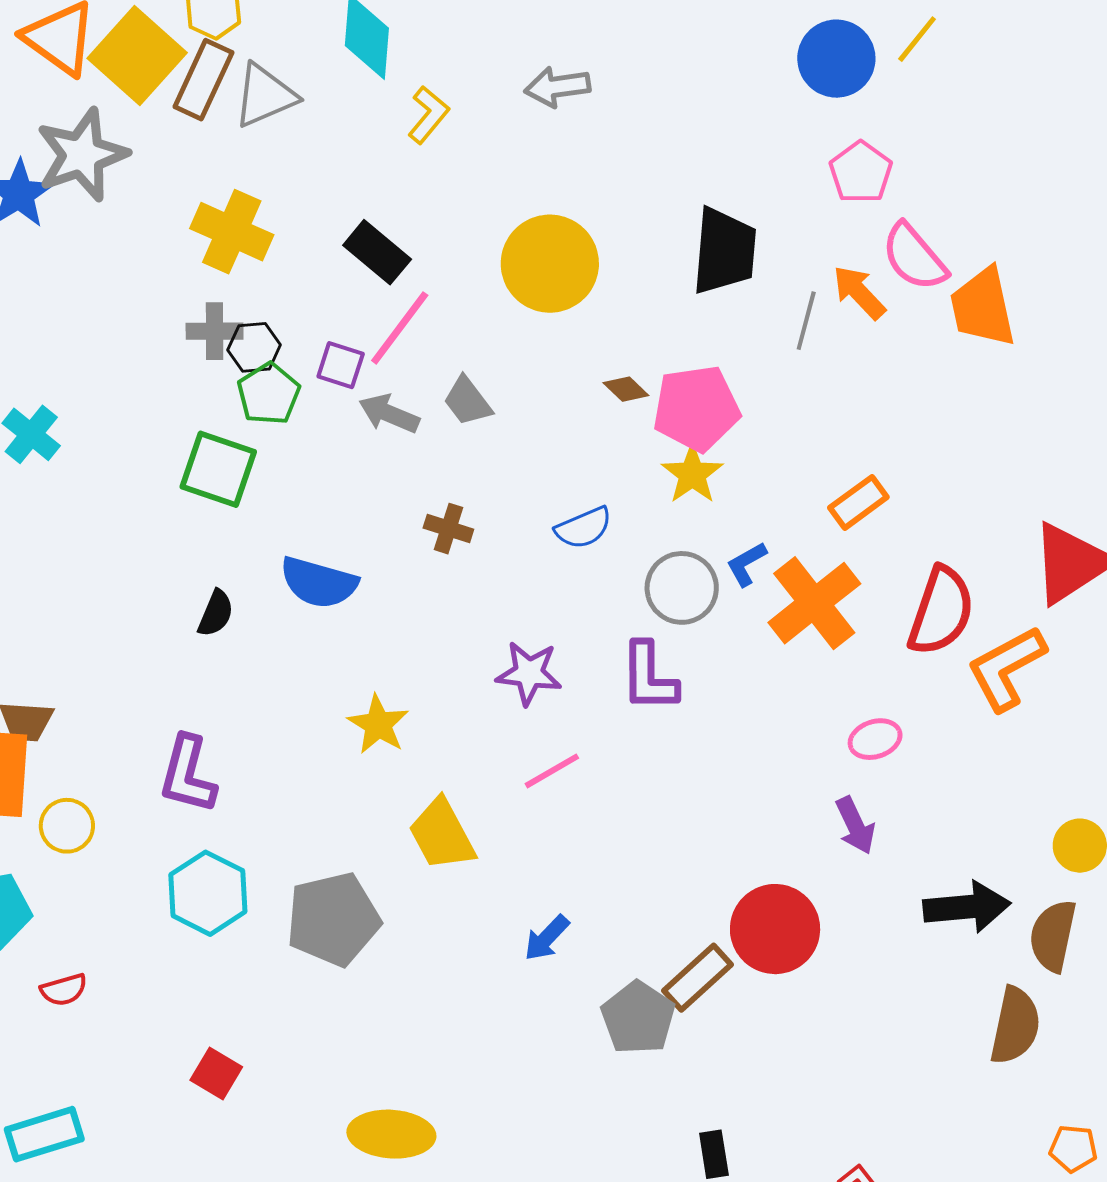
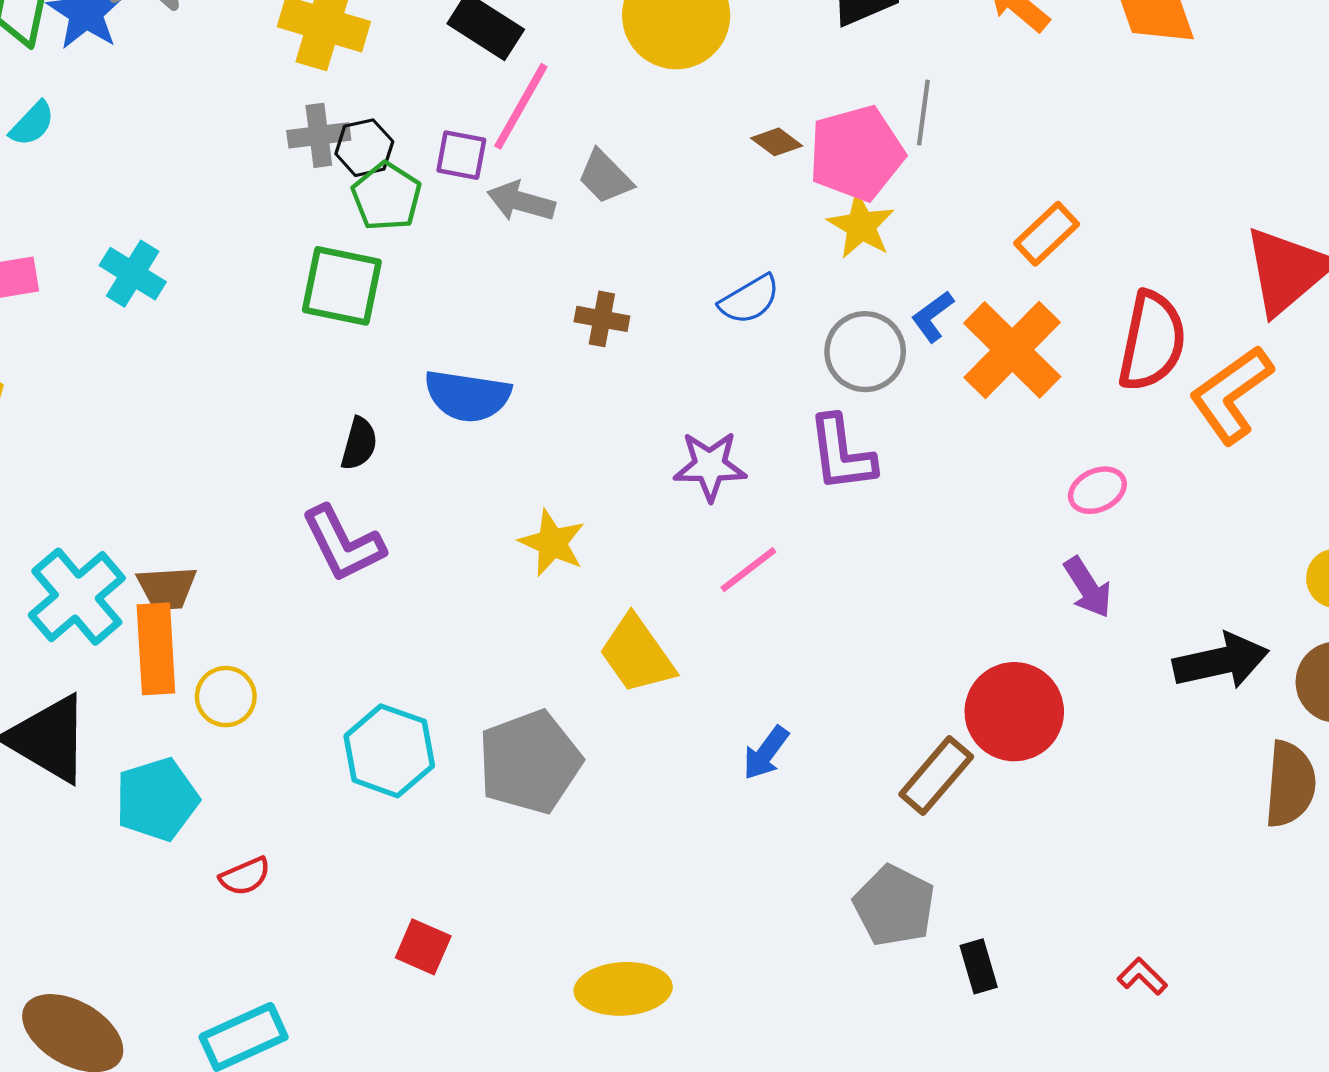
gray line: (806, 321) -> (923, 113), moved
purple L-shape: (188, 775) -> (343, 544), moved, turned -34
gray pentagon: (638, 1018) -> (894, 906), moved

